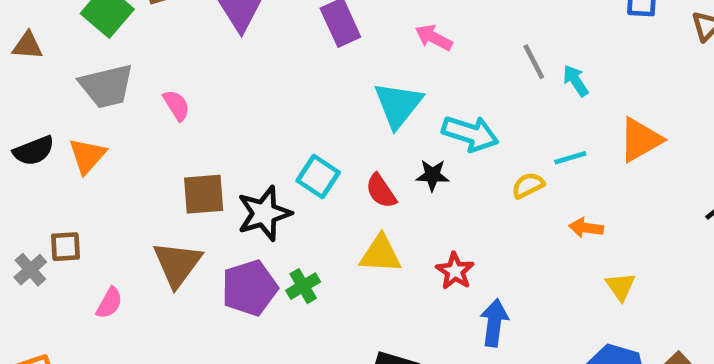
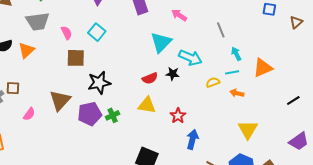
cyan arrow: (576, 81) -> (236, 54), moved
cyan square: (318, 177) -> (97, 32), moved
red semicircle: (381, 191) -> (150, 78), turned -84
brown square: (204, 194) -> (76, 58), moved
orange arrow: (586, 228) -> (237, 93), moved
yellow triangle: (621, 286) -> (248, 130), size x1.5

